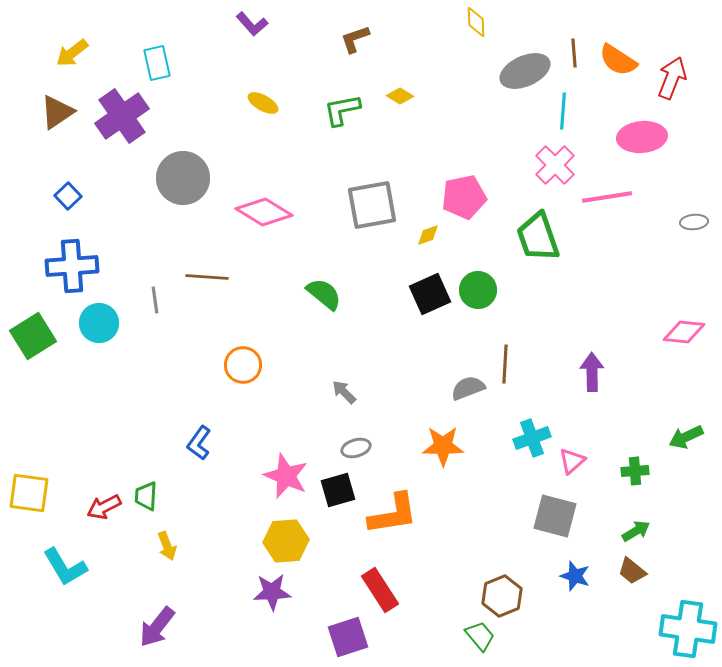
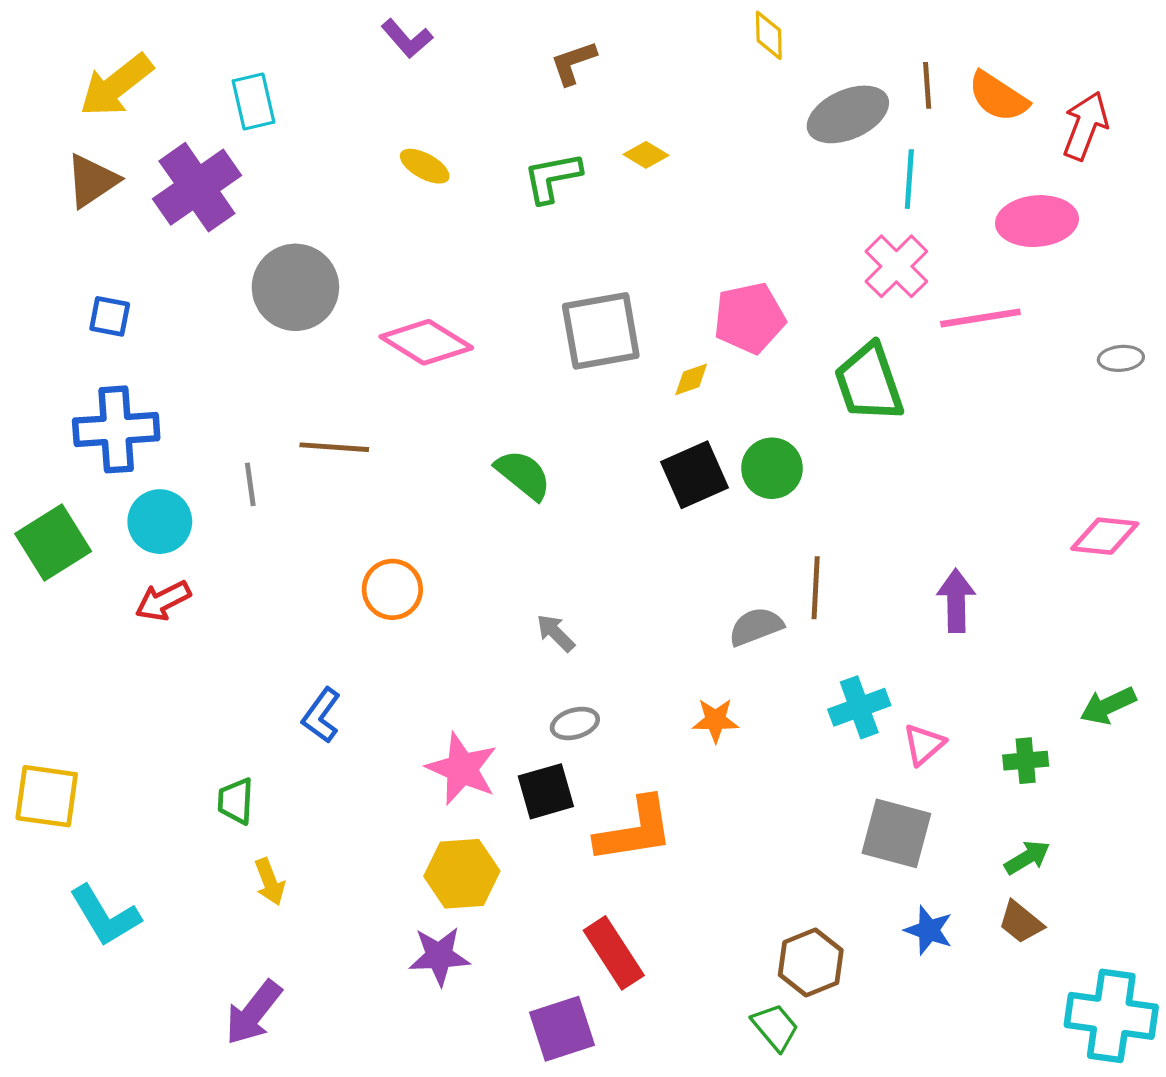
yellow arrow: (72, 53) -> (116, 85), size x1.4
blue square: (68, 196) -> (110, 316), turned -36
orange star: (443, 446) -> (715, 720), size x0.7
red arrow: (104, 507) -> (163, 601), moved

